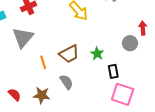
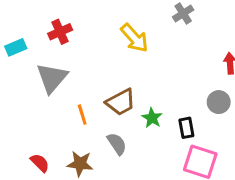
gray circle: (130, 43) -> (219, 102), moved
green star: (97, 54) -> (152, 118), moved

